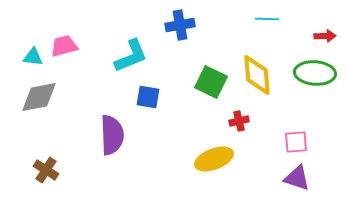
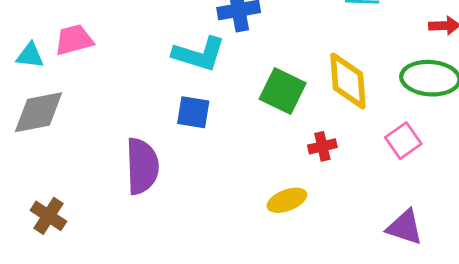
cyan L-shape: (131, 56) -> (199, 54), moved, turned 39
pink square: (296, 142) -> (403, 141), moved, turned -30
yellow ellipse: (214, 159) -> (287, 200), size x0.7

